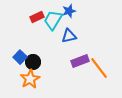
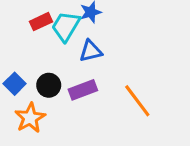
purple rectangle: (80, 61) -> (83, 90), moved
black circle: (33, 62) -> (49, 85), moved

